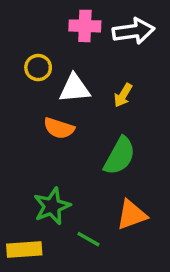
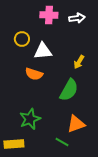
white arrow: (133, 31) -> (77, 18), size x0.7
yellow arrow: (123, 95) -> (79, 62), moved
green line: (88, 239) -> (62, 142), moved

